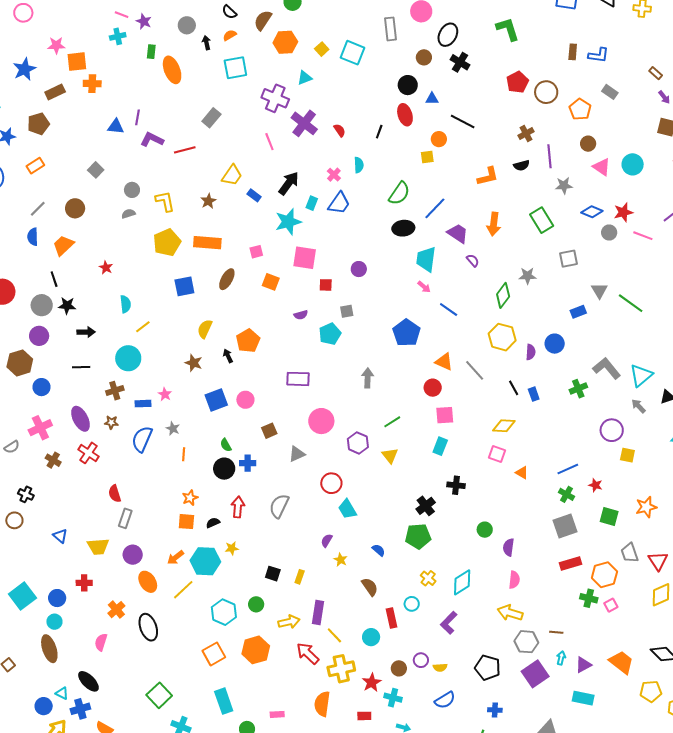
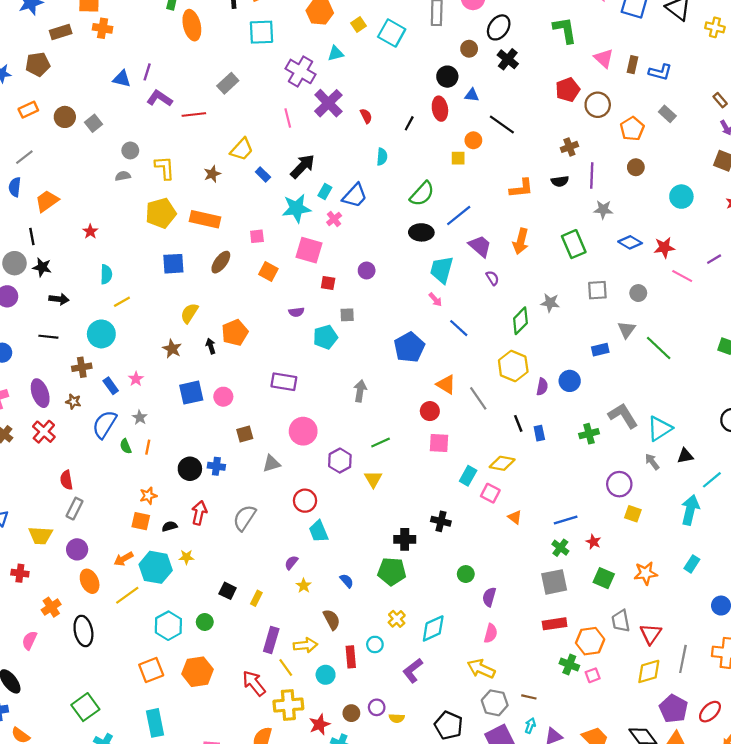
pink triangle: (602, 167) -> (604, 58), moved
pink cross: (334, 175) -> (334, 219), moved
brown circle: (75, 208) -> (65, 117), moved
gray circle: (609, 233) -> (638, 293), moved
blue rectangle: (143, 404) -> (111, 386), turned 49
green semicircle: (226, 445) -> (126, 446), moved
cyan rectangle: (440, 446) -> (468, 476), moved
black cross: (426, 506) -> (405, 539), turned 30
yellow arrow: (289, 622) -> (305, 645), moved

